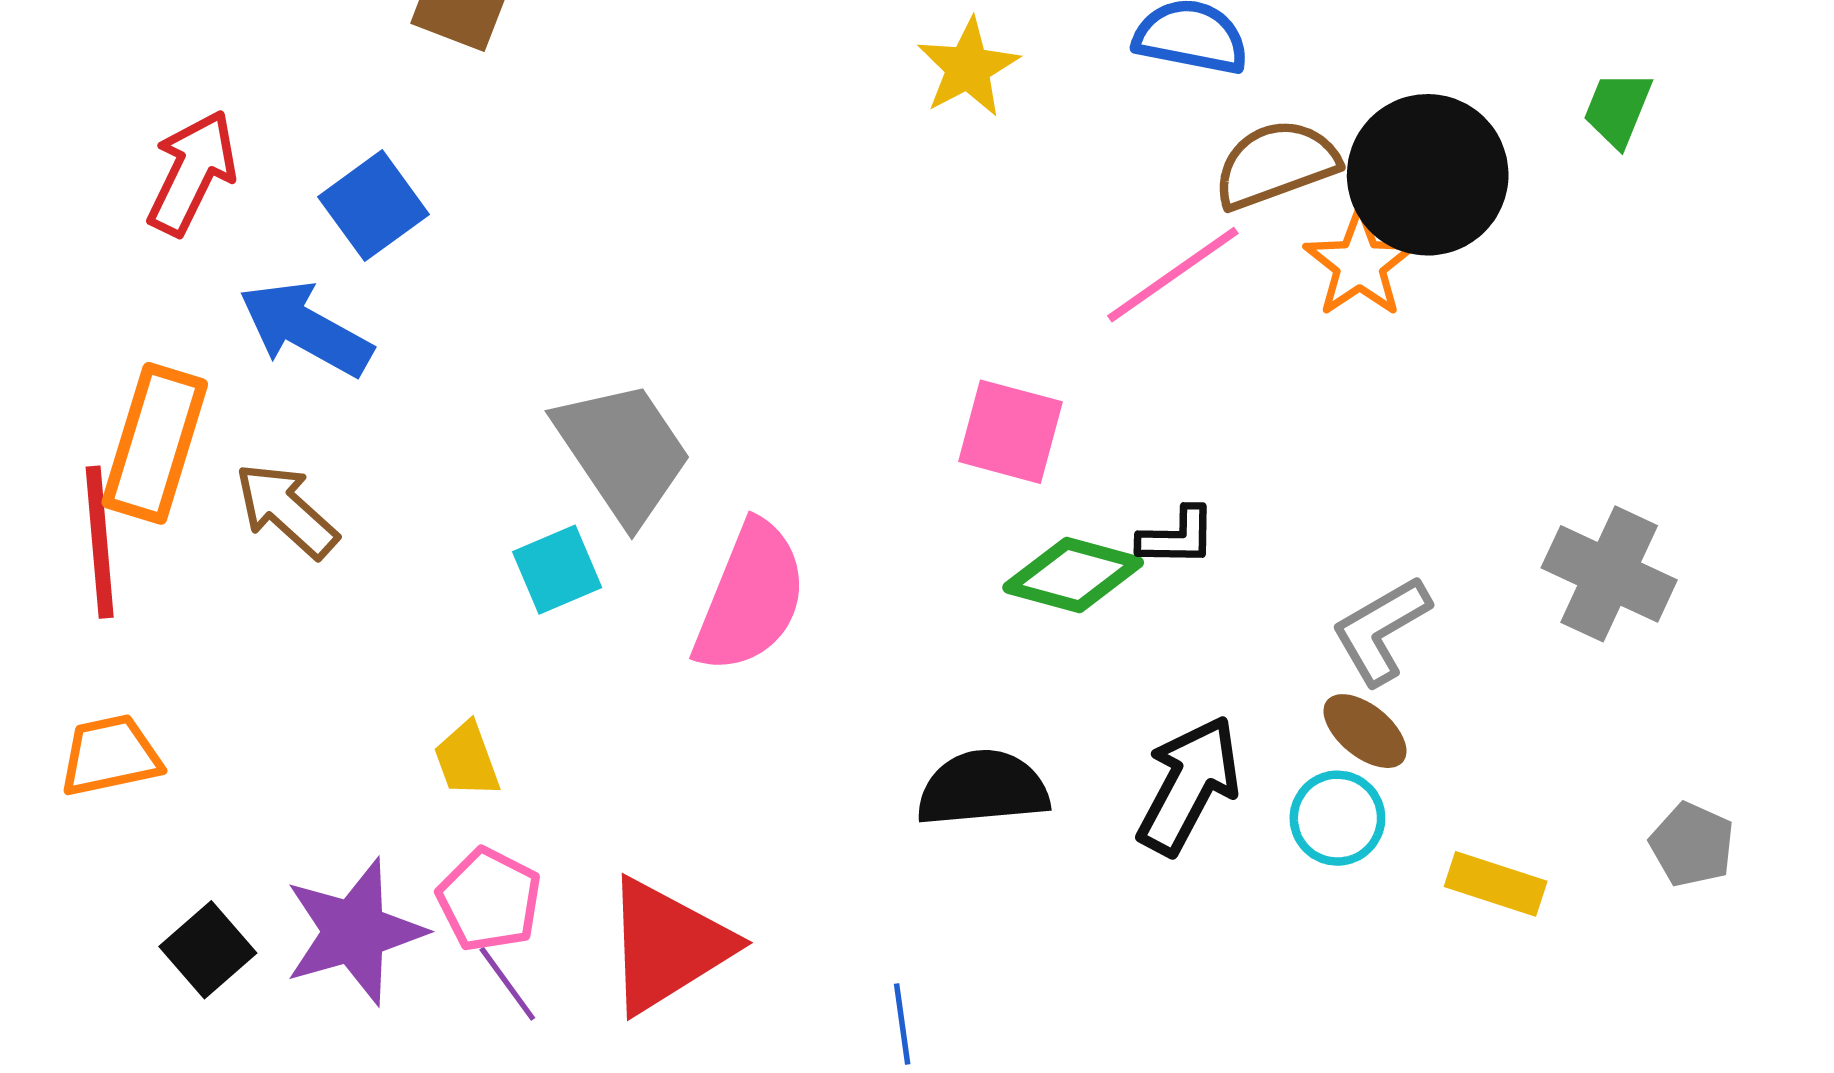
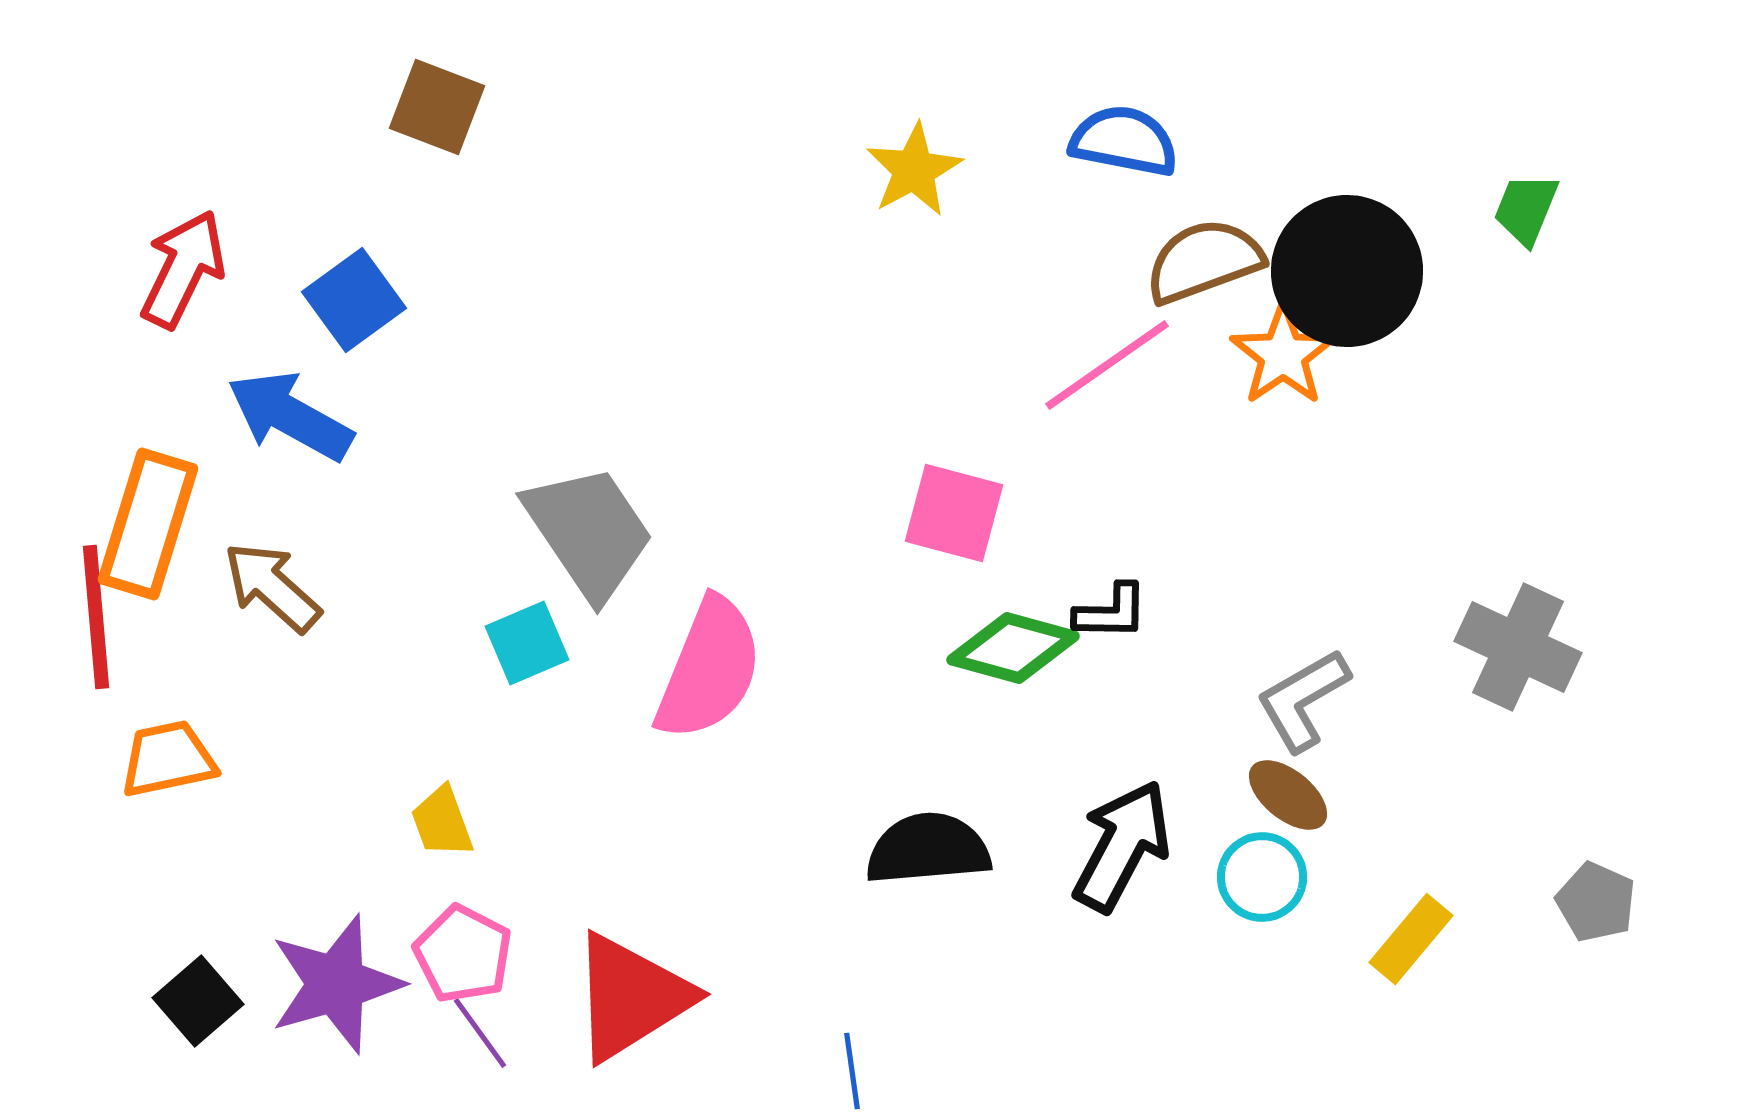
orange trapezoid: (110, 755) -> (168, 759), moved
yellow rectangle: (1496, 884) -> (1411, 939), turned -68

